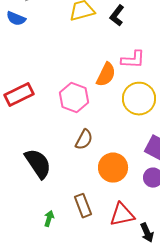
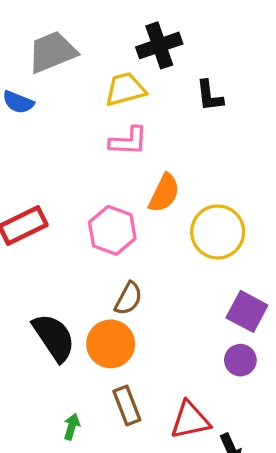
black L-shape: (117, 16) -> (210, 96), moved, turned -45
pink L-shape: (133, 60) -> (128, 141), moved
orange circle: (113, 168) -> (111, 344), moved

